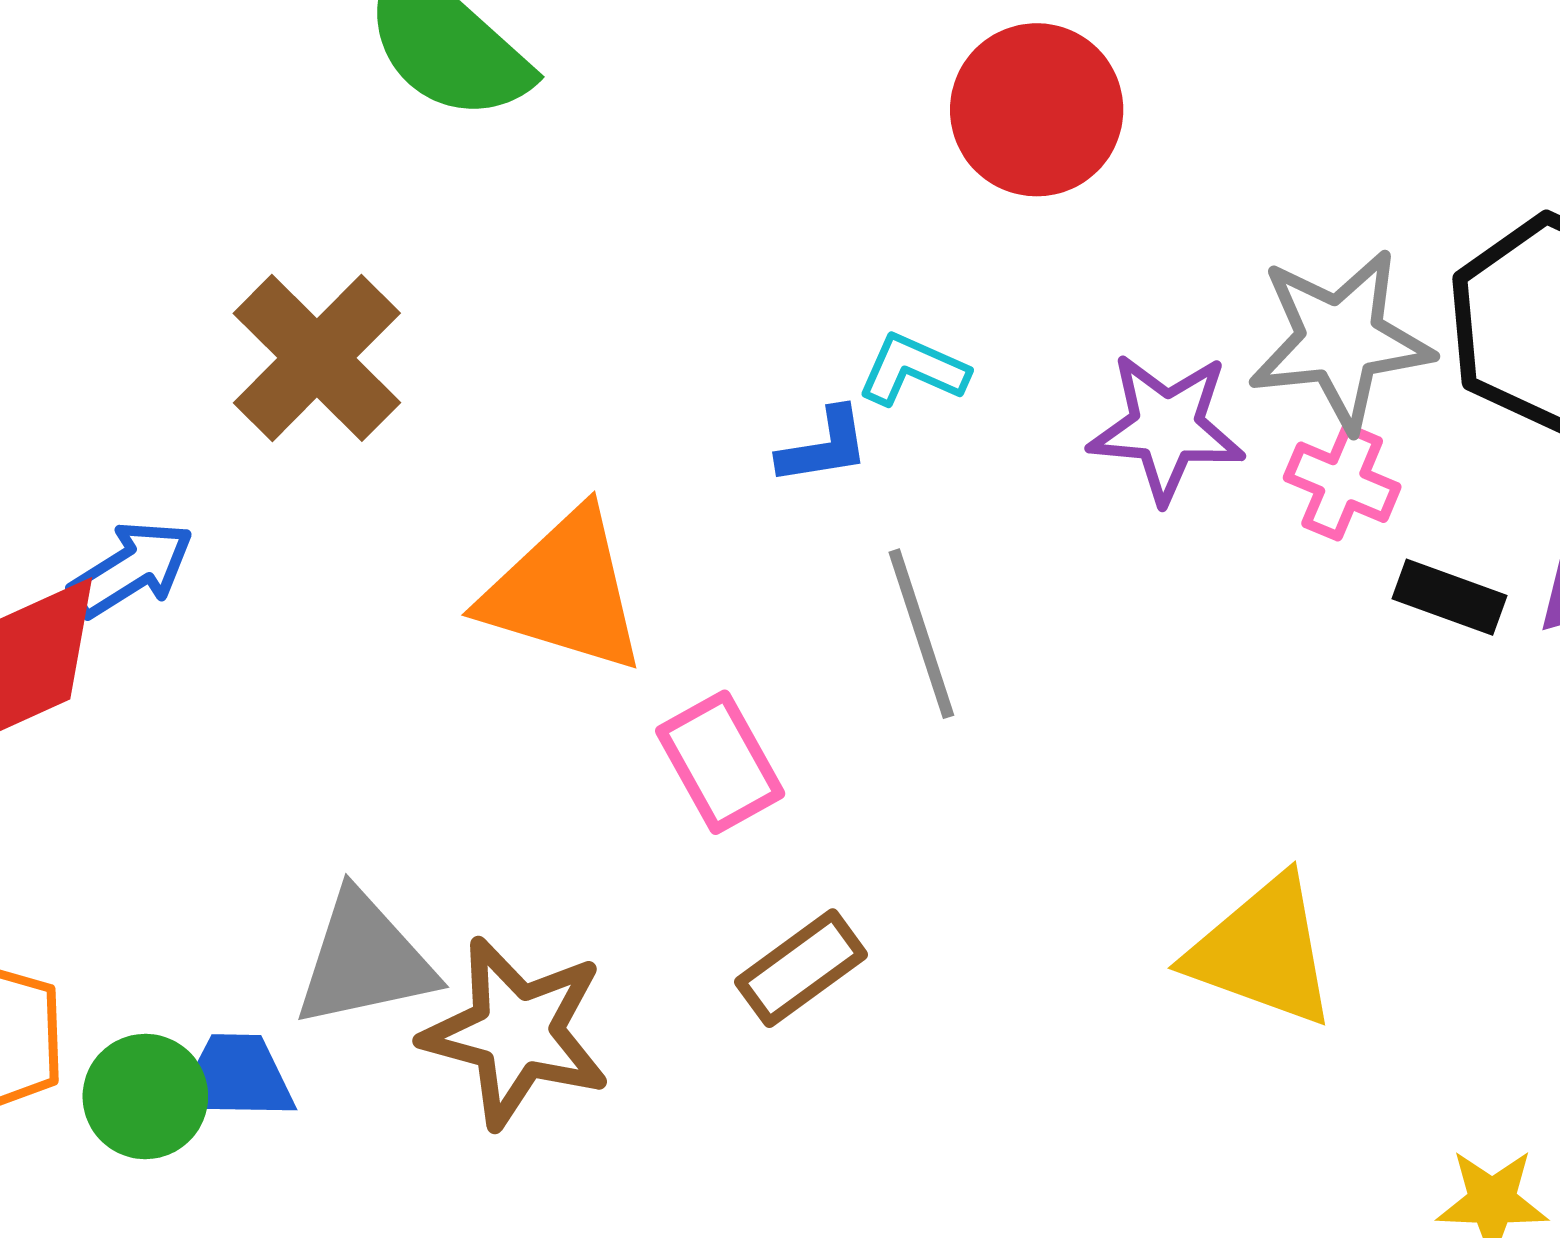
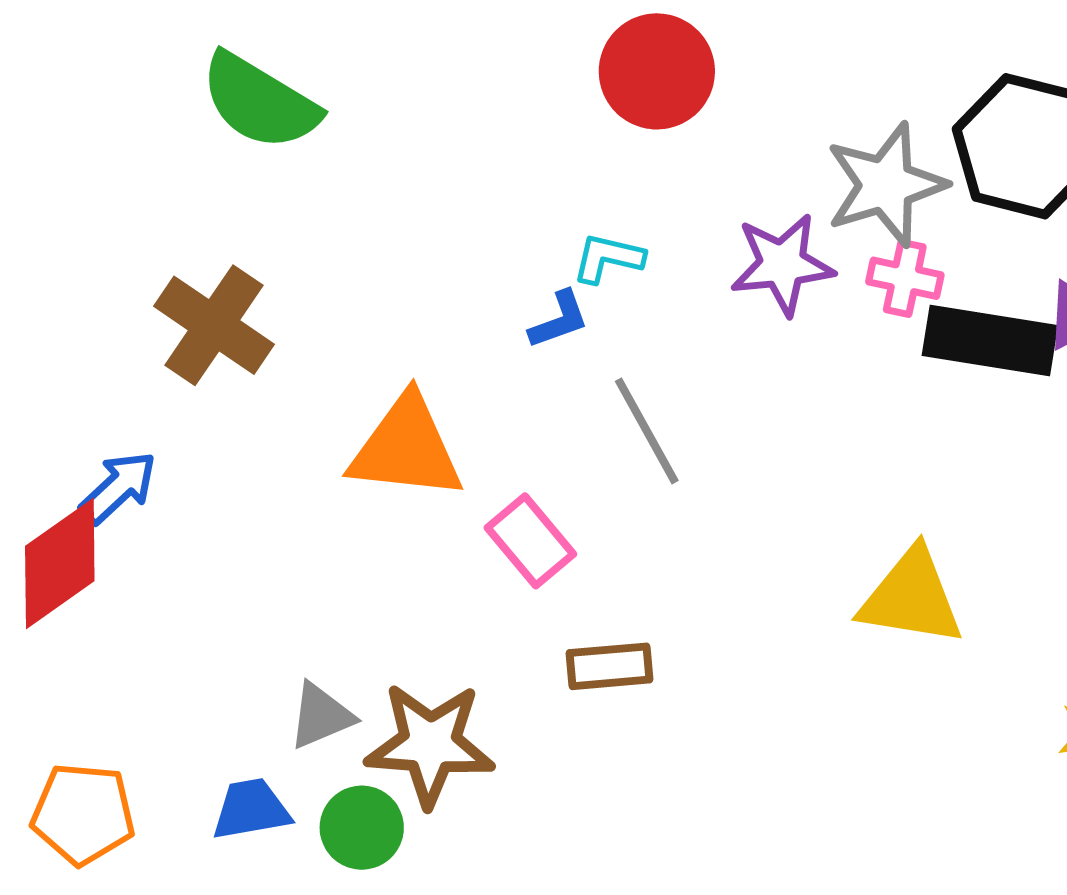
black rectangle: (1449, 597) -> (990, 341), size x1.8
gray triangle: (364, 960) -> (321, 716), size x0.7
brown rectangle: (801, 968) -> (610, 666), turned 42
green circle: (145, 1097) -> (362, 828), moved

